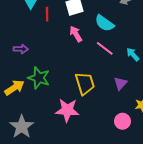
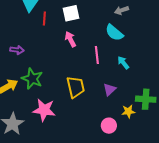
cyan semicircle: (104, 23) -> (114, 33), moved
pink line: (105, 48) -> (97, 55), turned 42
pink star: (67, 110) -> (44, 110), moved

